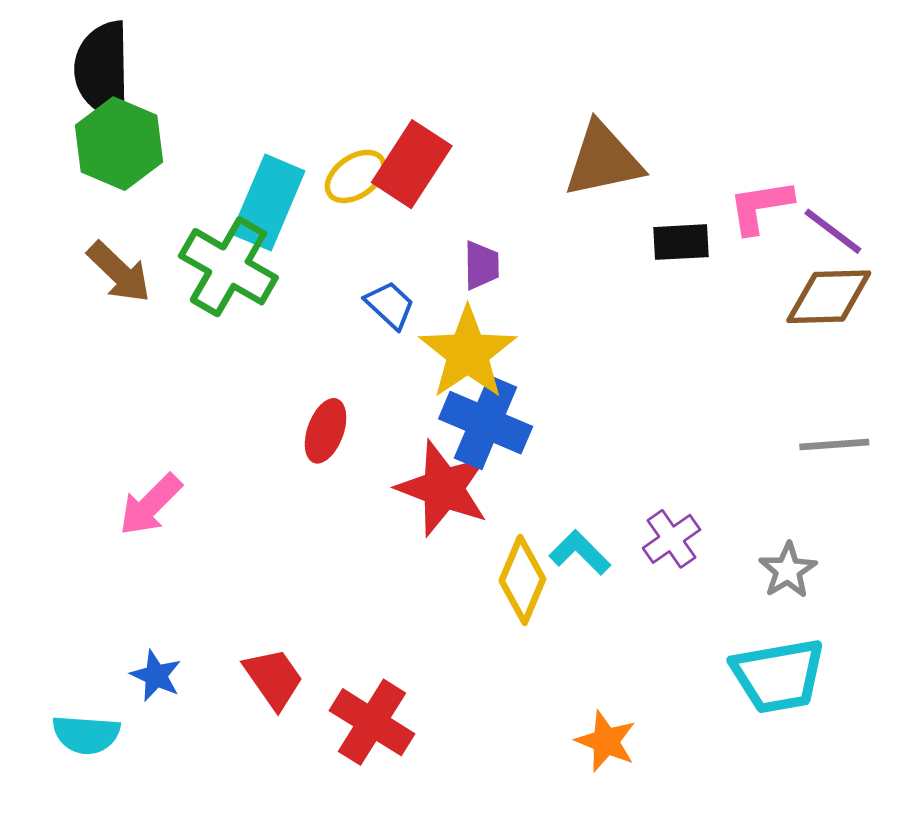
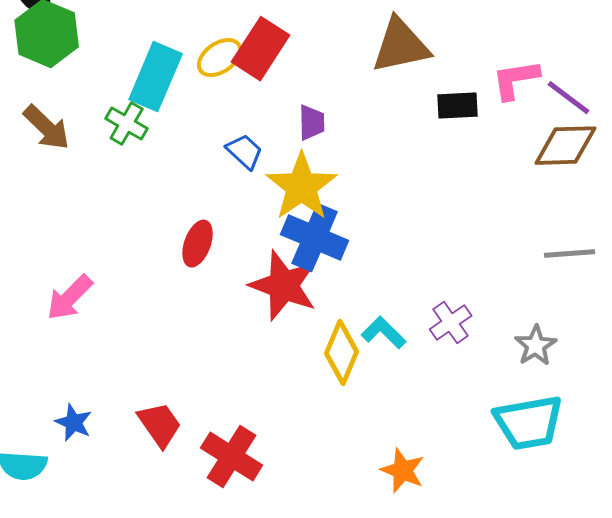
green cross: (228, 267) -> (127, 124), size x0.6

